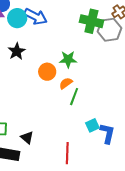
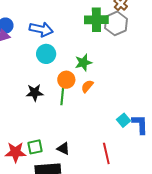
cyan circle: (17, 18) -> (46, 54), moved
black star: (17, 51) -> (35, 93), moved, turned -30
green line: (74, 97) -> (62, 96), moved

